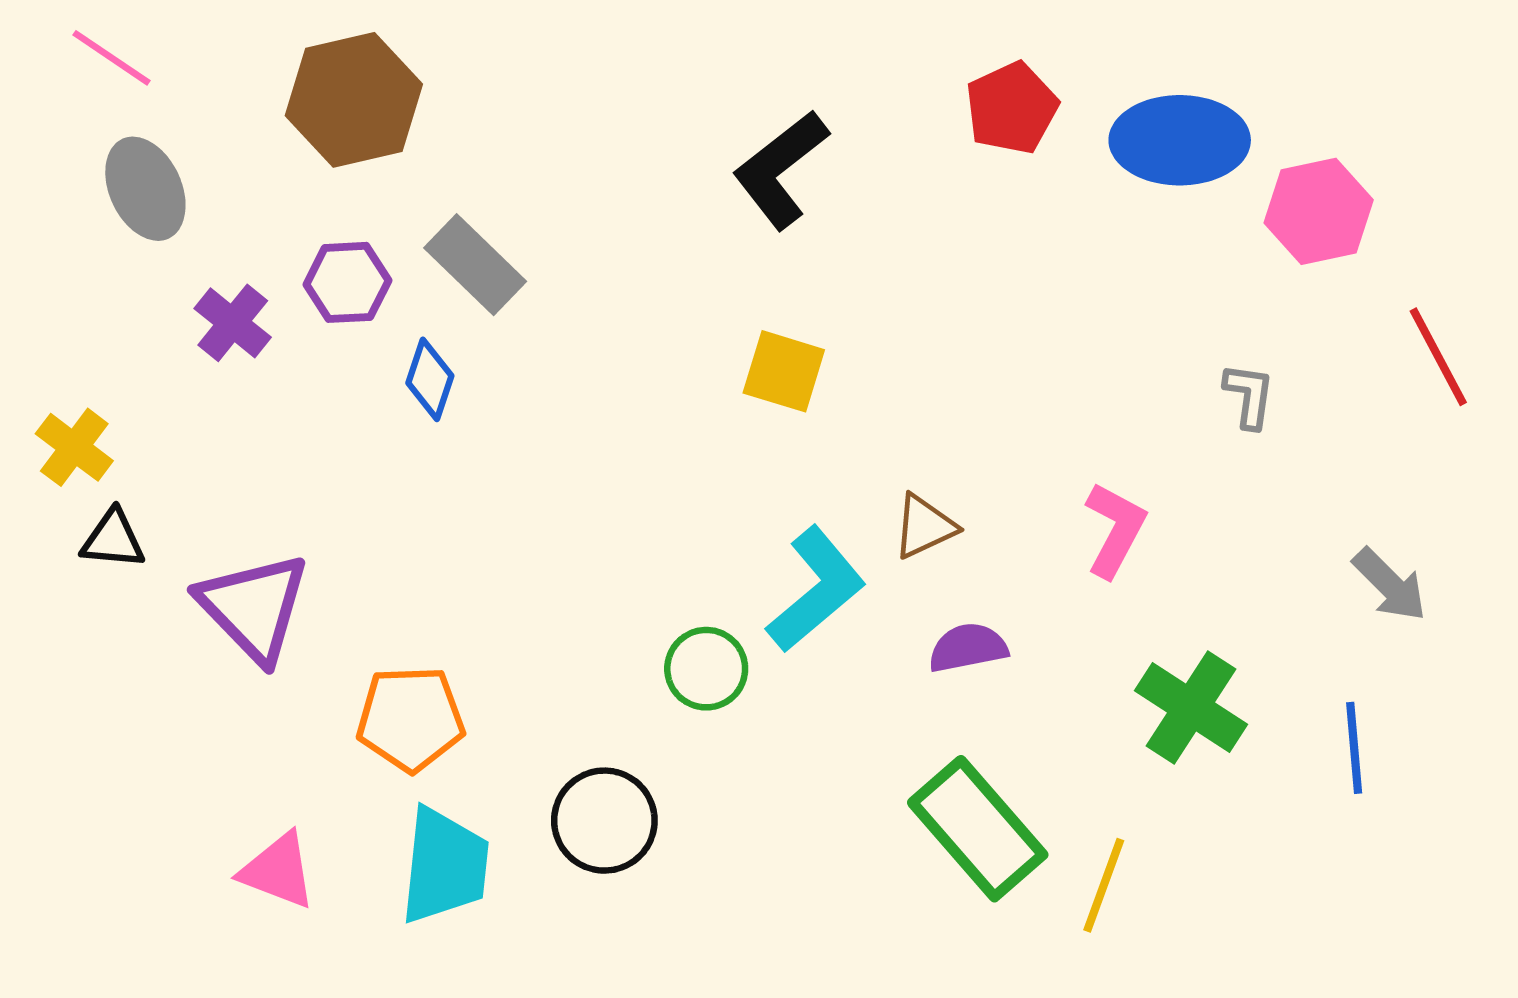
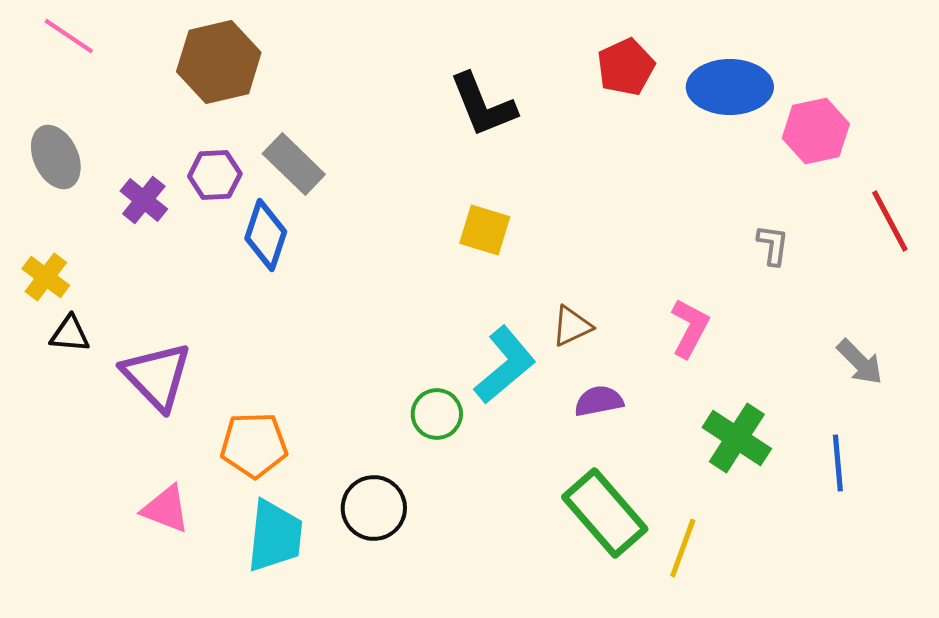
black L-shape: (781, 169) -> (483, 105), turned -74
gray ellipse: (145, 189) -> (56, 157), moved
blue diamond: (430, 379) -> (266, 235), size x1.4
pink triangle: (278, 871) -> (166, 509), moved

